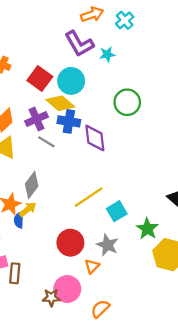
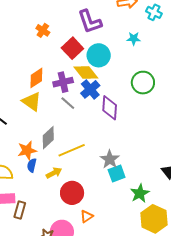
cyan cross: (125, 20) -> (154, 12), turned -35
purple L-shape: (79, 44) -> (90, 22), moved
blue cross: (69, 121) -> (90, 89), turned 30
yellow line: (89, 197) -> (72, 150), moved
yellow arrow: (28, 209) -> (54, 173), moved
gray star: (107, 245) -> (110, 159), moved

